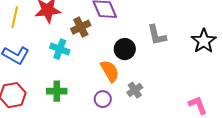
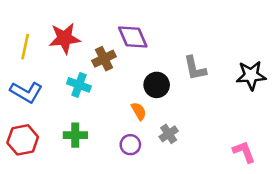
black star: (204, 41) -> (251, 75), turned 30
orange semicircle: (110, 71) -> (139, 111), size x0.7

